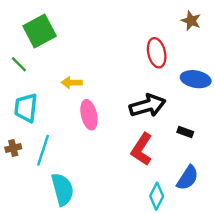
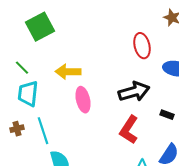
green line: (19, 64) -> (22, 68), moved
yellow arrow: (72, 83) -> (68, 72), size x1.4
cyan line: (43, 150) -> (43, 131), turned -36

